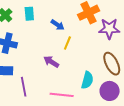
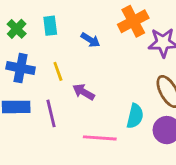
yellow line: (67, 43) -> (58, 71), moved, turned -40
purple line: (24, 87) -> (51, 113), moved

